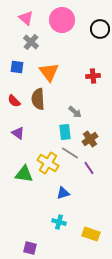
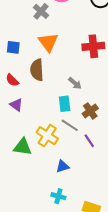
gray cross: (31, 42) -> (41, 11), moved
blue square: (17, 67) -> (13, 47), moved
red cross: (93, 76) -> (93, 46), size x1.5
red semicircle: (14, 101) -> (12, 80), moved

